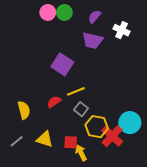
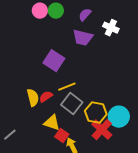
gray square: (81, 109) -> (72, 104), size x1.5
yellow semicircle: (24, 110) -> (33, 98), moved
yellow hexagon: (97, 127) -> (96, 113), moved
yellow triangle: (45, 139) -> (52, 123), moved
red square: (71, 142) -> (62, 136), turned 32

